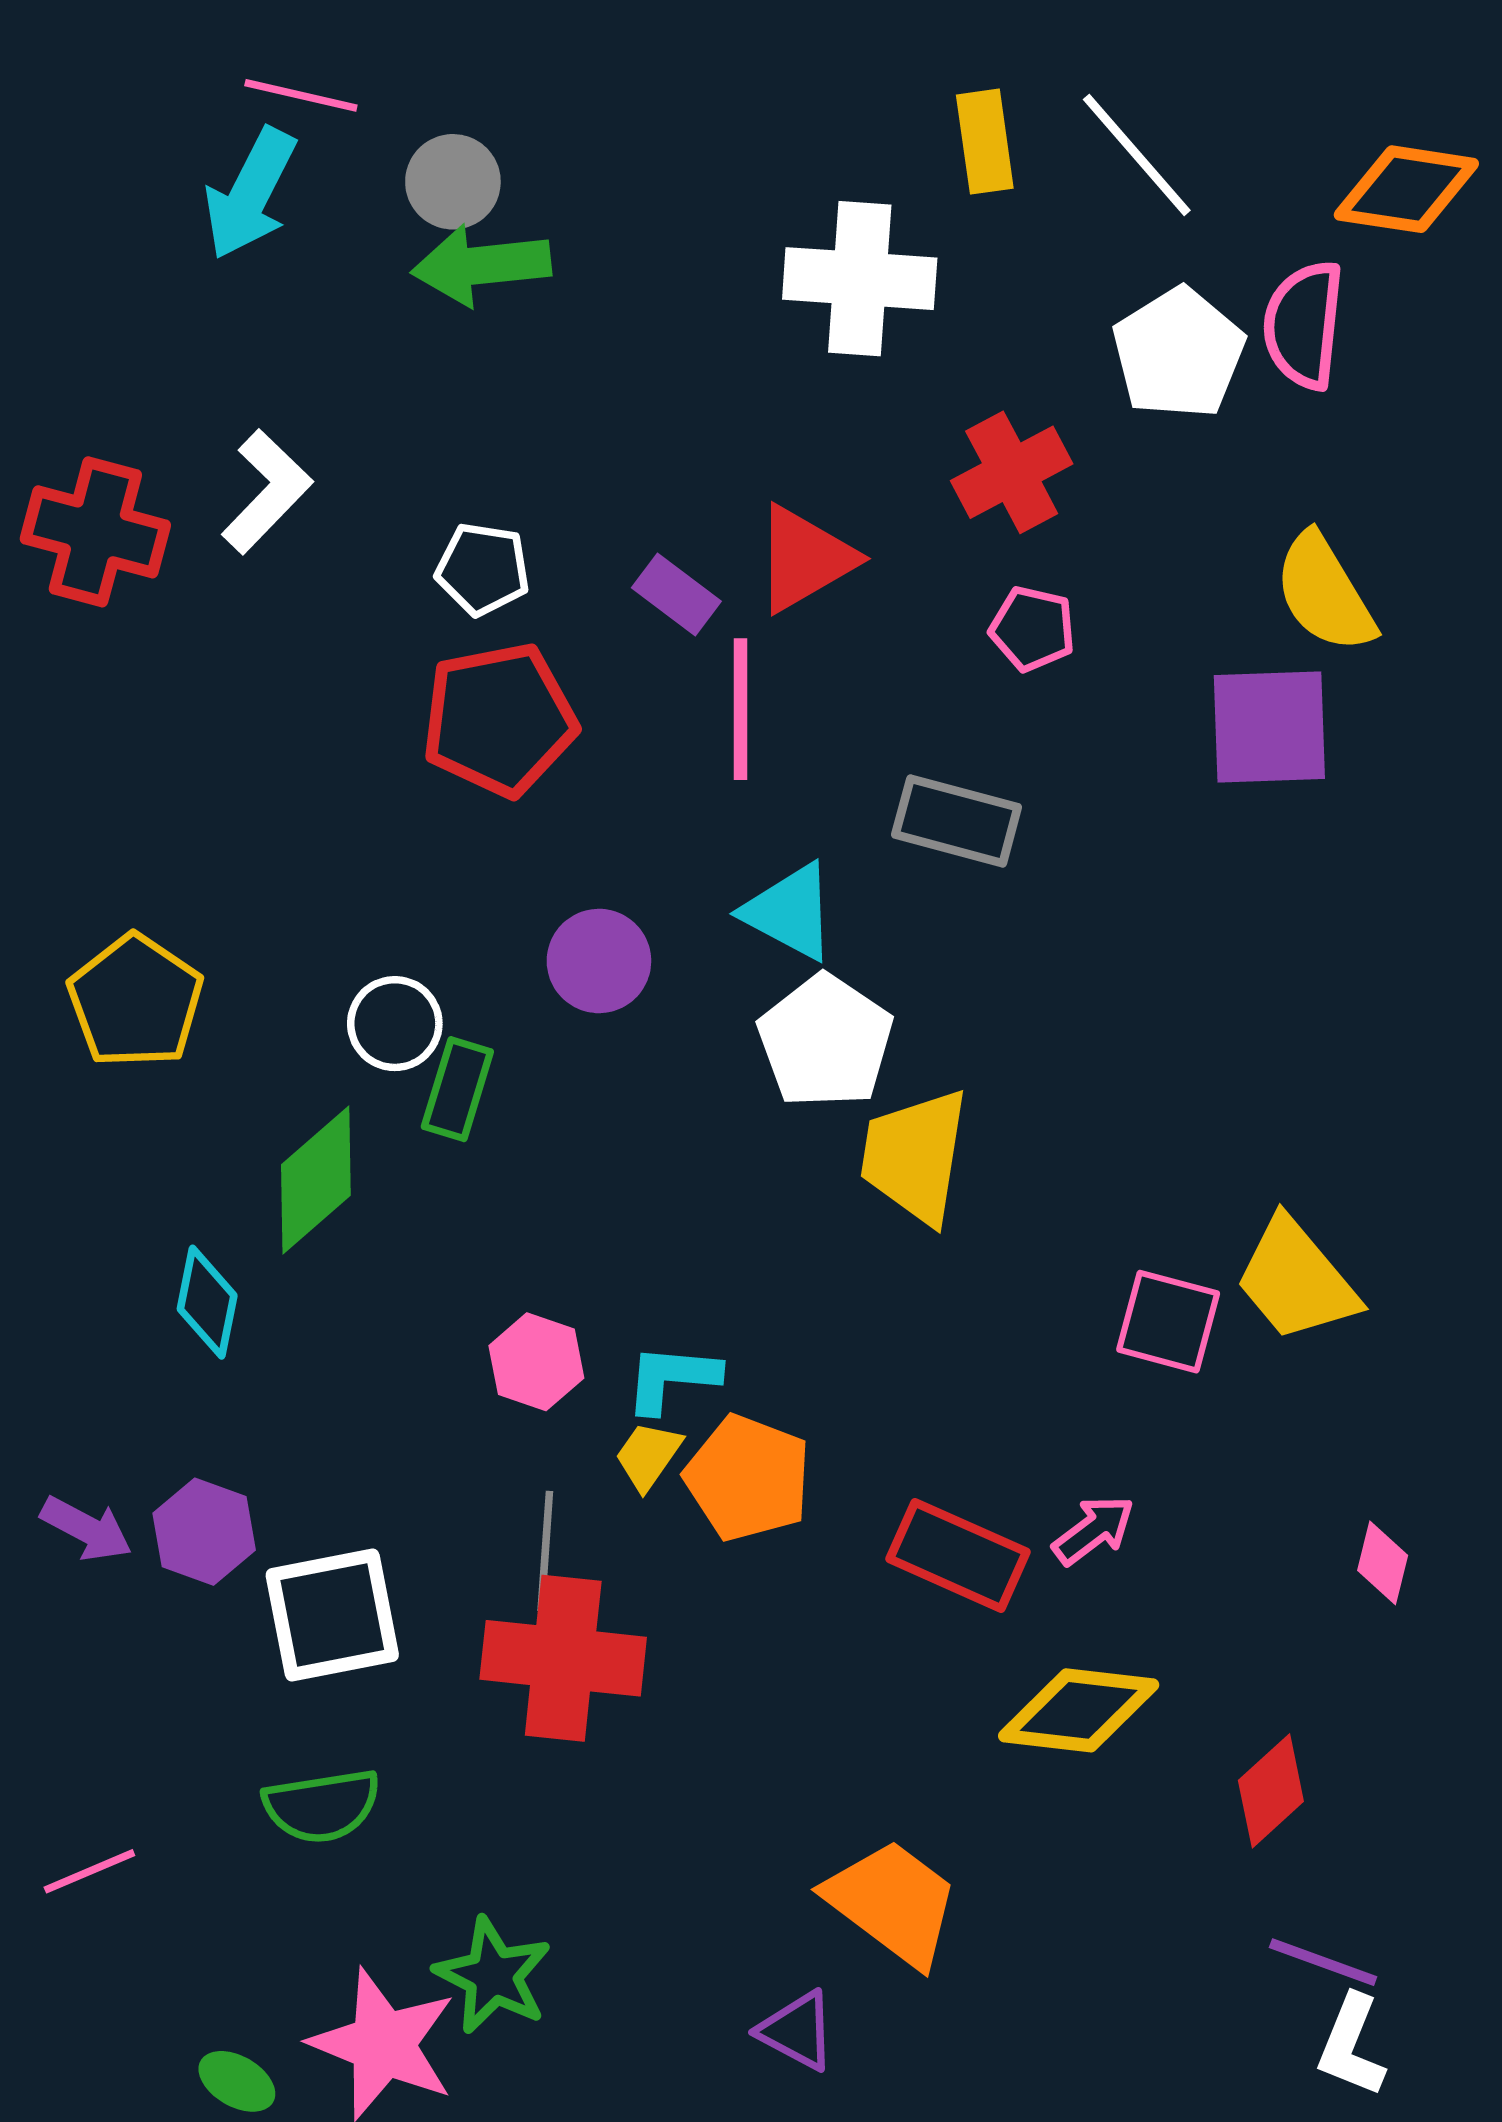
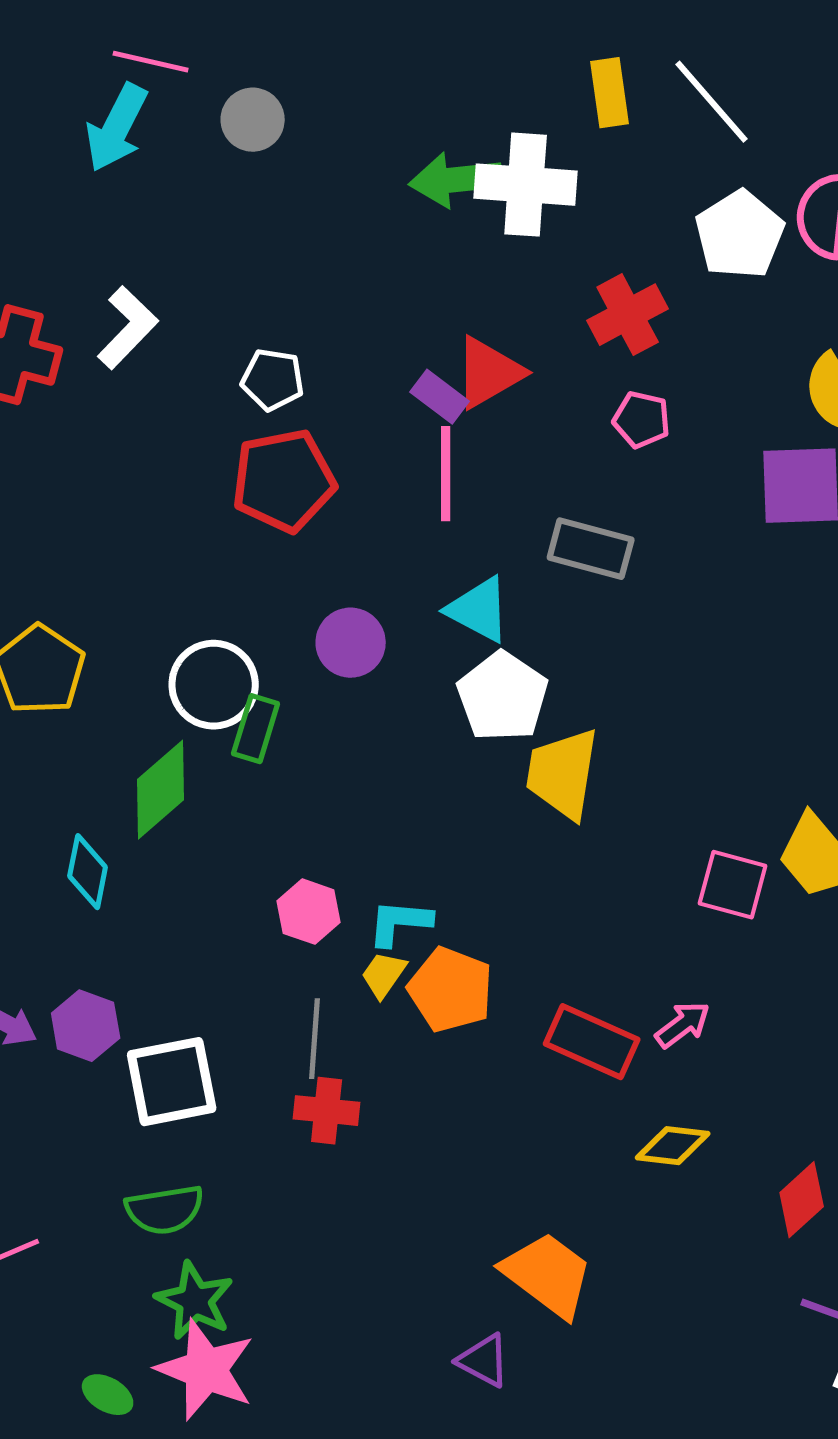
green arrow: (481, 265) -> (456, 180), moved
purple rectangle: (676, 594) -> (440, 397), moved
white circle: (395, 1024) -> (214, 685), size x1.4
red cross: (563, 1658) -> (327, 1111), size x0.6
yellow diamond: (1079, 1710) -> (673, 1146), size x0.7
green star: (493, 1976) -> (195, 1301), moved

